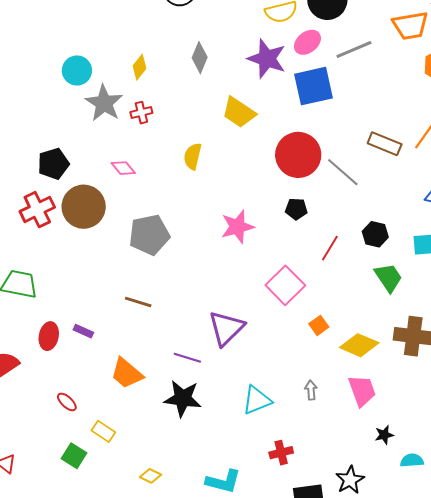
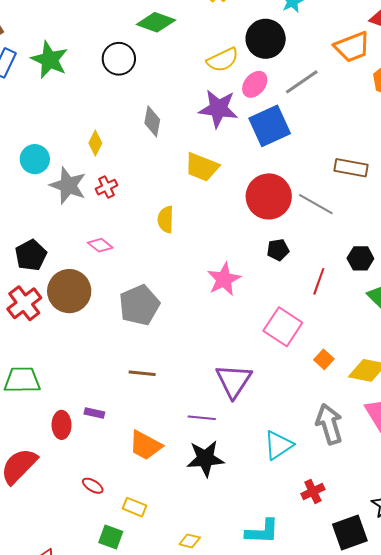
gray arrow: (311, 390) -> (329, 424), size x2.0

